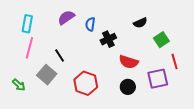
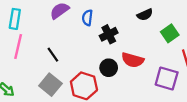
gray square: (47, 75) -> (50, 85), moved
purple square: (158, 79) -> (167, 78), turned 30
black circle: (128, 87) -> (109, 68), moved

